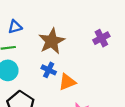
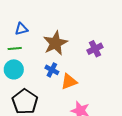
purple cross: (101, 38) -> (95, 49), moved

